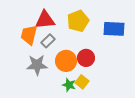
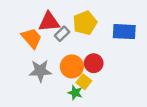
orange trapezoid: (29, 35) -> (32, 38), turned 125
gray rectangle: (48, 41) -> (62, 34), moved
yellow square: (82, 82) -> (84, 82), moved

